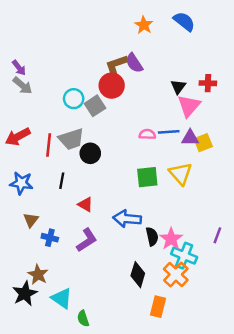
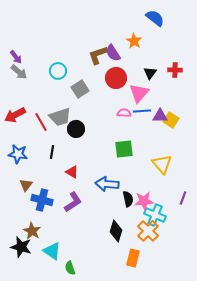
orange star: (144, 25) -> (134, 41), moved
red circle: (112, 86) -> (116, 78), moved
cyan circle: (74, 99) -> (58, 71), moved
pink triangle: (189, 106) -> (139, 93), moved
yellow square: (203, 143) -> (171, 120), turned -35
red line: (49, 145) -> (41, 122), turned -36
yellow triangle: (181, 174) -> (162, 164), moved
blue cross: (50, 238) -> (42, 200), size x1.5
pink star: (171, 239) -> (144, 201), turned 30
black star: (25, 294) -> (21, 247), turned -30

